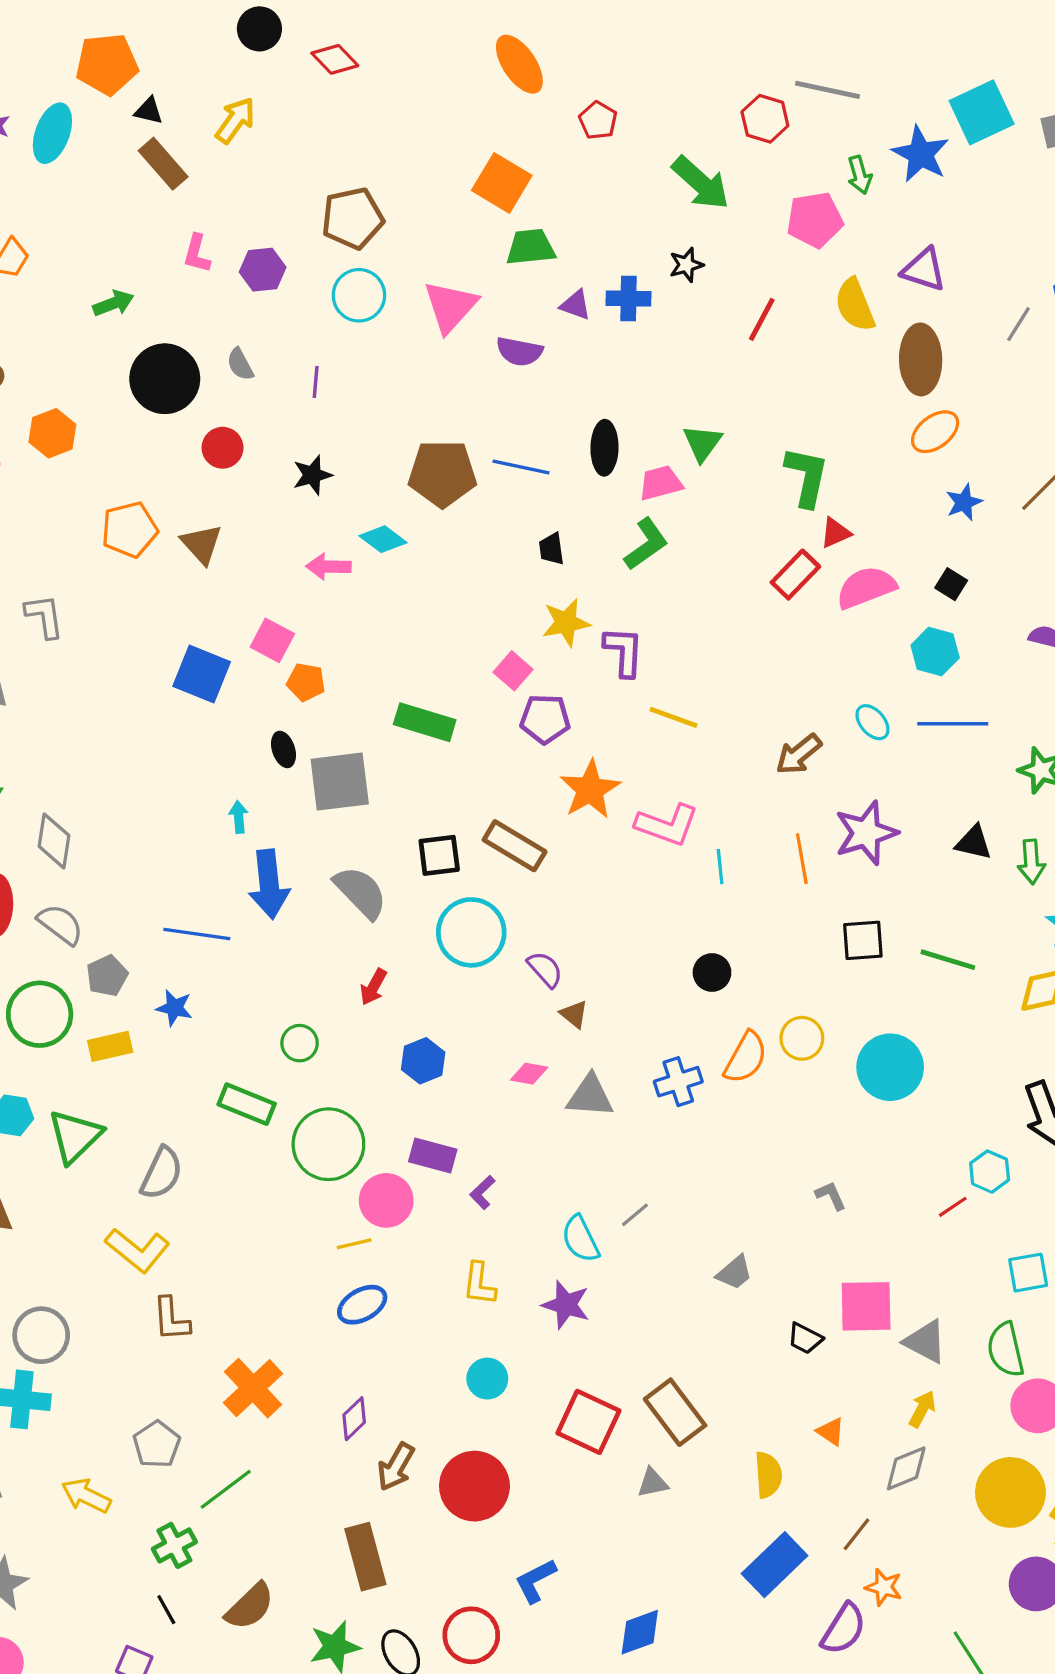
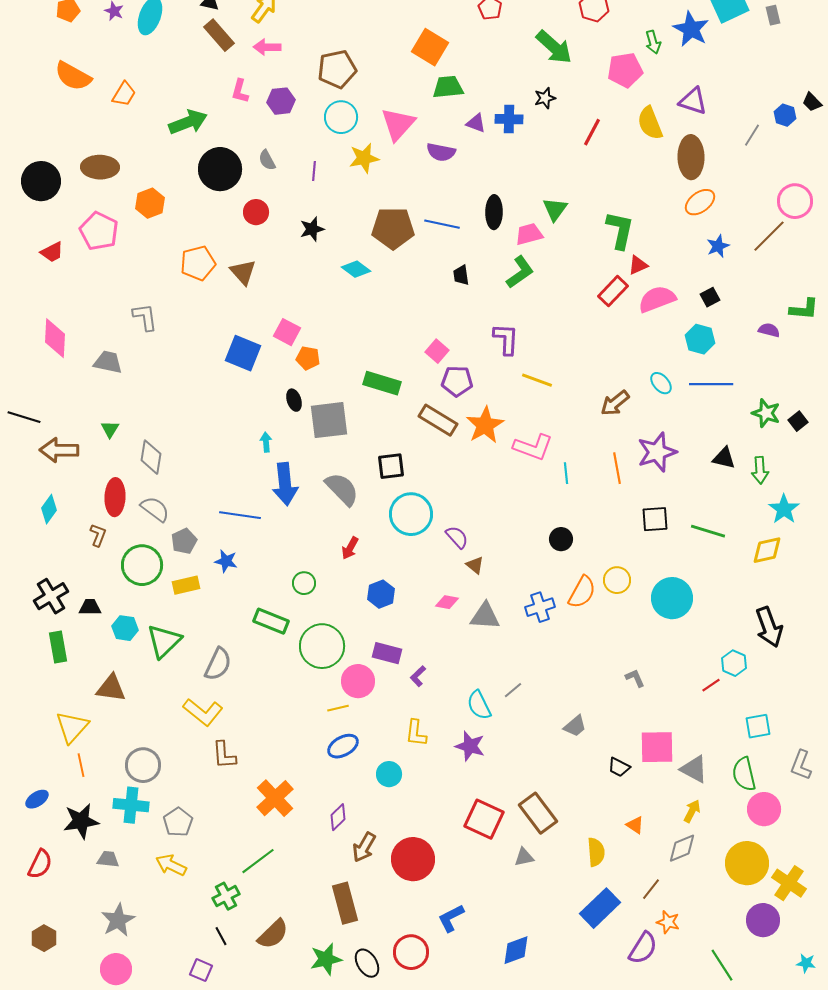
green arrow: (113, 303) -> (188, 122), size x1.5
pink arrow: (328, 566) -> (267, 47), moved
black square: (951, 584) -> (710, 297), turned 30
yellow star: (566, 623) -> (364, 158), moved
brown rectangle: (515, 846) -> (438, 420), moved
cyan circle: (487, 1379) -> (389, 774), moved
gray pentagon: (157, 1444) -> (178, 822), moved

